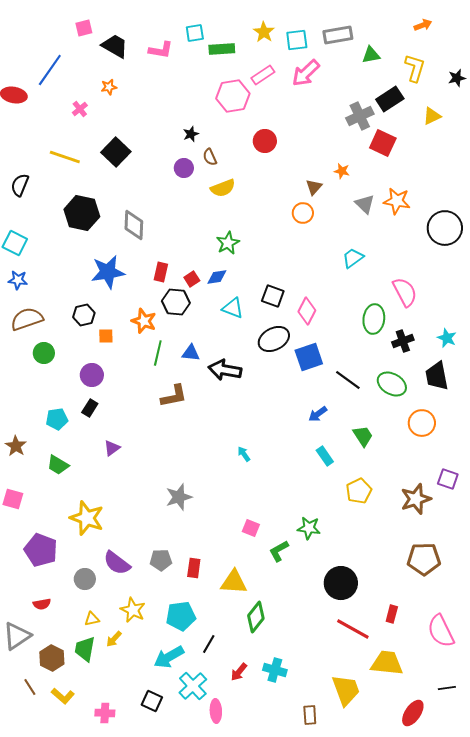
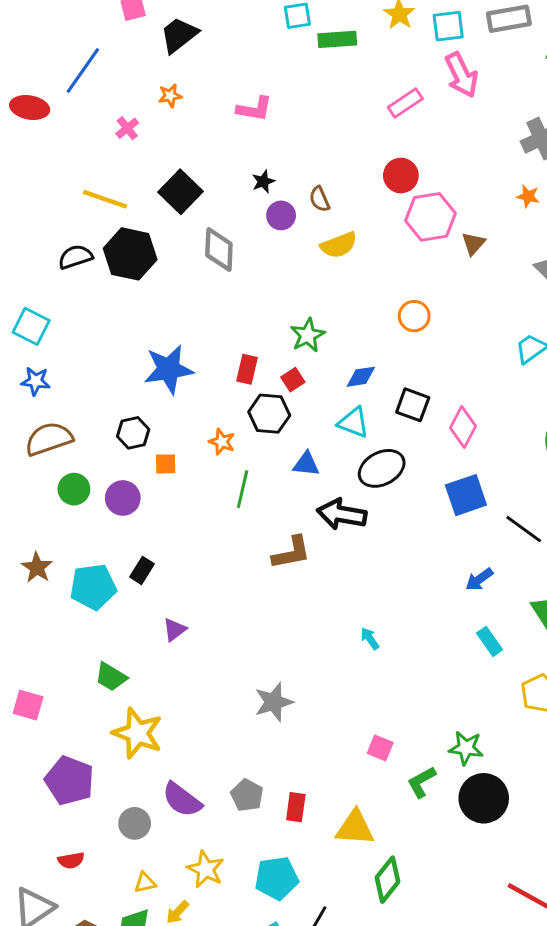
black trapezoid: (115, 46) -> (179, 35), turned -68
pink L-shape: (161, 50) -> (254, 109), moved
pink arrow: (306, 73) -> (462, 75), turned -72
pink rectangle: (263, 75) -> (405, 103), moved
pink hexagon: (233, 96) -> (430, 217), moved
black star: (191, 134) -> (263, 181), moved
orange star: (342, 171) -> (528, 196), moved
black semicircle: (20, 185) -> (75, 257), moved, turned 50
black hexagon: (82, 213) -> (130, 254), moved
orange circle: (303, 213) -> (414, 316), moved
gray diamond: (134, 225) -> (219, 249), moved
green star: (228, 243) -> (308, 335), moved
blue diamond: (217, 277) -> (361, 377), moved
orange star: (144, 321) -> (222, 442), size x0.7
black ellipse: (274, 339) -> (382, 468), moved
blue triangle: (191, 353) -> (306, 464), moved
purple circle: (92, 375) -> (123, 498), moved
brown L-shape: (174, 396) -> (291, 553), moved
cyan pentagon: (57, 419) -> (93, 587), size x1.4
brown star: (16, 446) -> (37, 568), moved
green trapezoid: (58, 465) -> (111, 677), moved
gray pentagon: (161, 560) -> (247, 795), turned 30
black circle: (341, 583) -> (484, 798), moved

